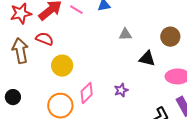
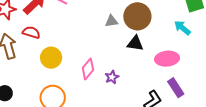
brown circle: (170, 37) -> (137, 16), moved, size x1.4
pink diamond: (87, 93) -> (88, 69), moved

